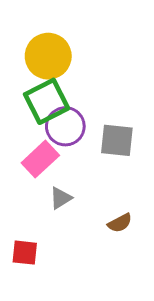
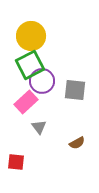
gray triangle: (61, 198) -> (39, 127), turned -35

